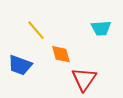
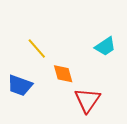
cyan trapezoid: (101, 28) -> (105, 46), turned -30

